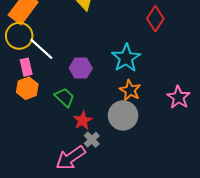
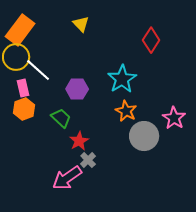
gray circle: (123, 115) -> (144, 136), moved

